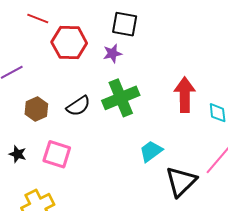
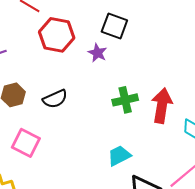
purple star: (112, 53) -> (97, 53), turned 30
green cross: (121, 98) -> (125, 100), moved, size x0.7

